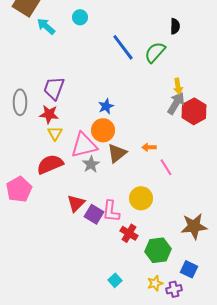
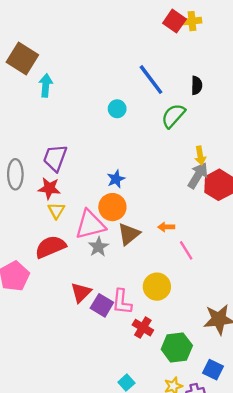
cyan circle: (80, 17) -> (117, 109), moved
cyan arrow: (46, 26) -> (46, 85), turned 54
blue line: (123, 47) -> (151, 80), moved

